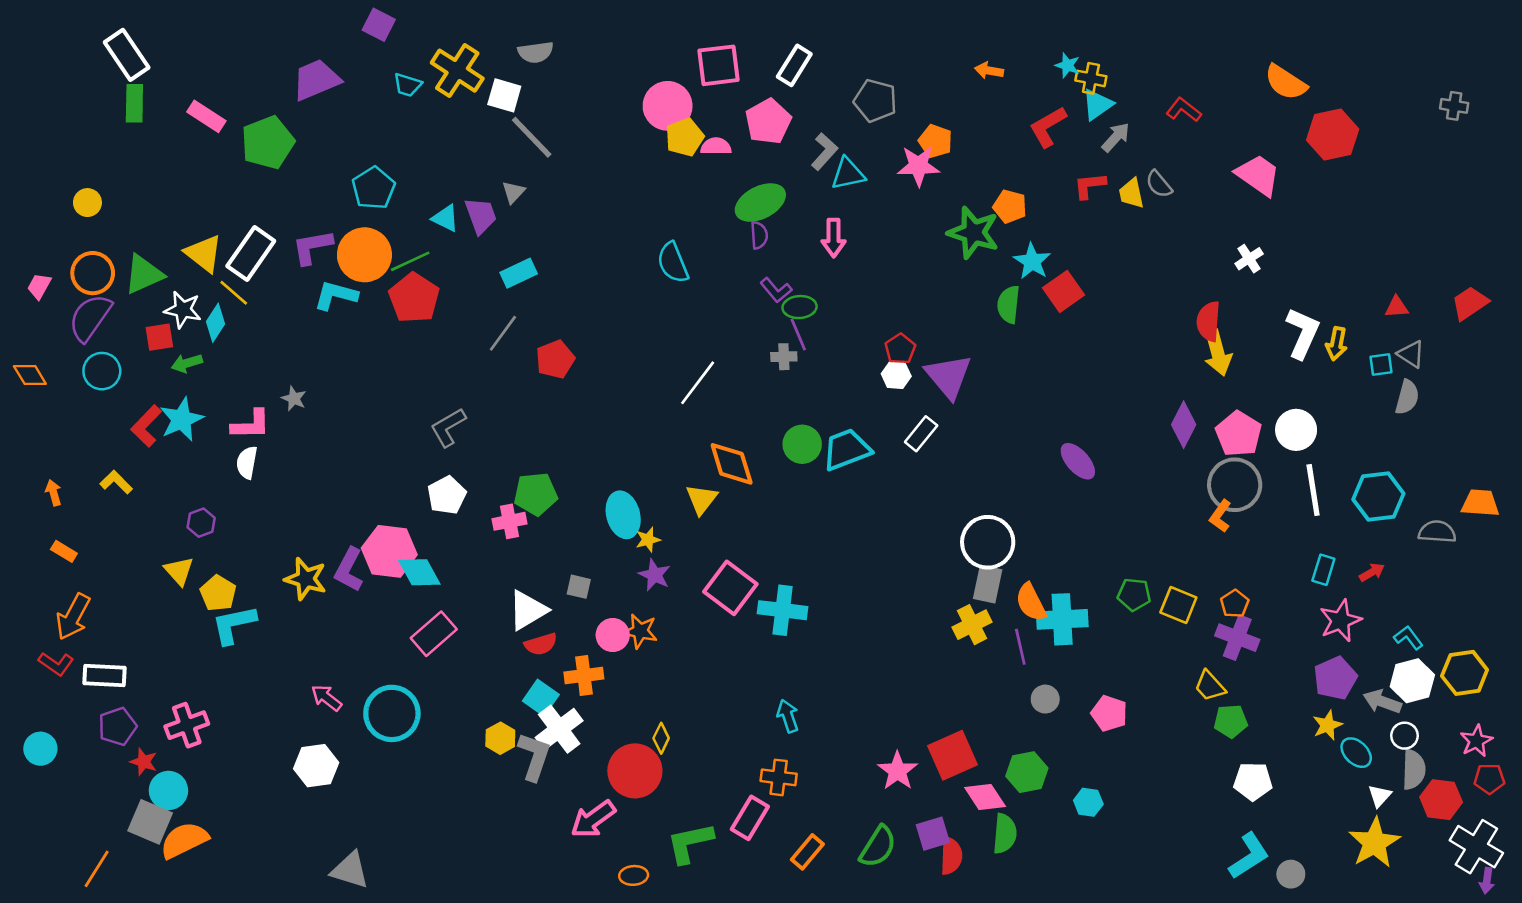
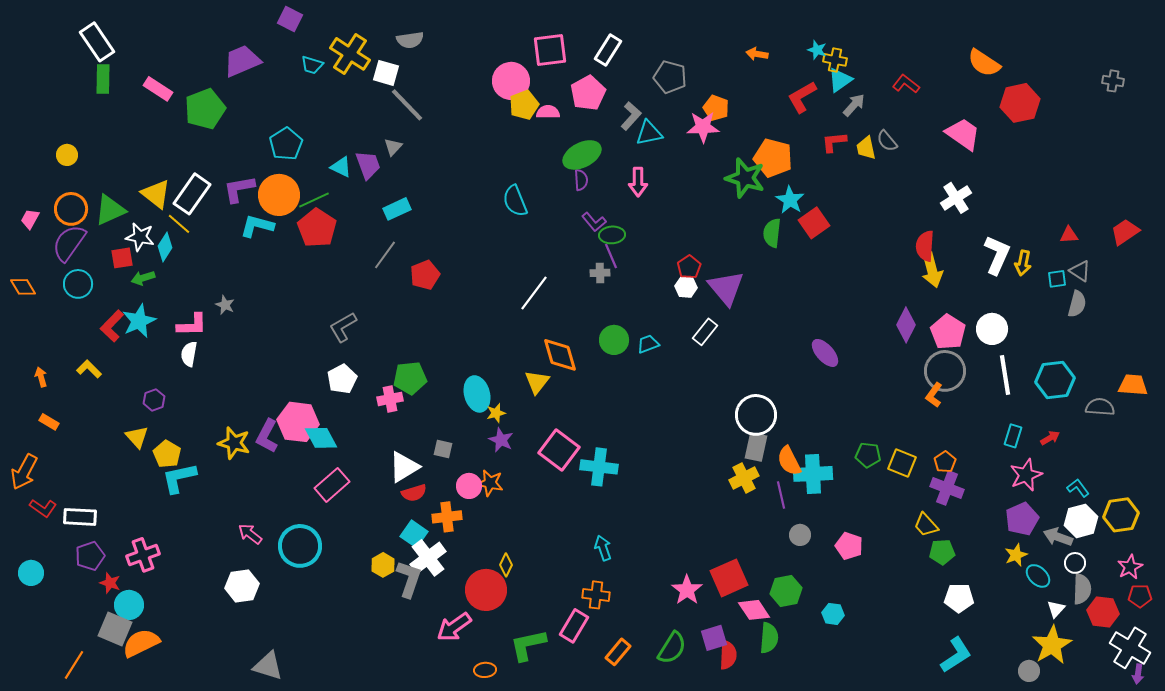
orange pentagon: (1010, 206) -> (773, 158), size x1.5
white cross: (1249, 259) -> (956, 198), size x1.4
cyan trapezoid: (847, 449) -> (648, 344), size x0.6
orange arrow: (73, 617) -> (24, 472), moved
gray circle: (1291, 874) -> (1029, 671), moved

